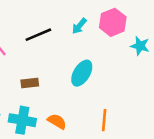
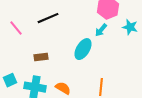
cyan arrow: (79, 26) -> (101, 30), moved

